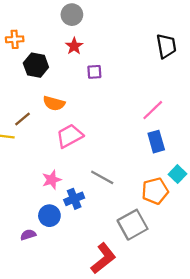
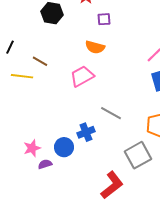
orange semicircle: (54, 103) -> (95, 47), moved
brown line: (22, 119) -> (40, 61), turned 70
pink star: (52, 180) -> (32, 148), moved

